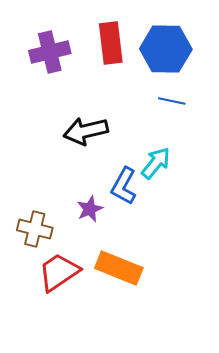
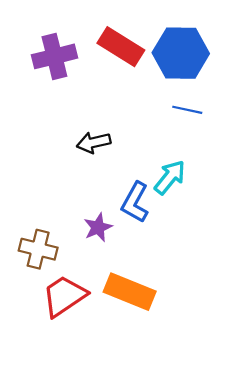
red rectangle: (111, 43) -> (121, 47), turned -51
black arrow: (86, 131) -> (94, 142), size x0.7

